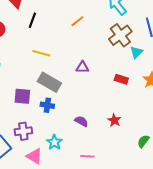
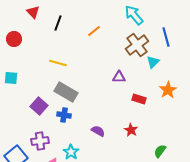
black line: (32, 20) -> (58, 23), moved
purple triangle: (82, 67) -> (119, 77), moved
red rectangle: (121, 79) -> (139, 99), moved
purple square: (22, 96) -> (39, 106), turned 36

